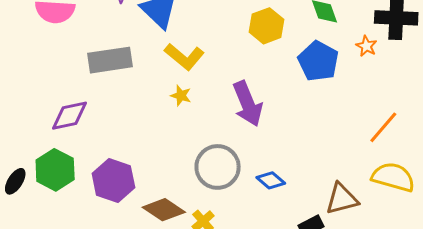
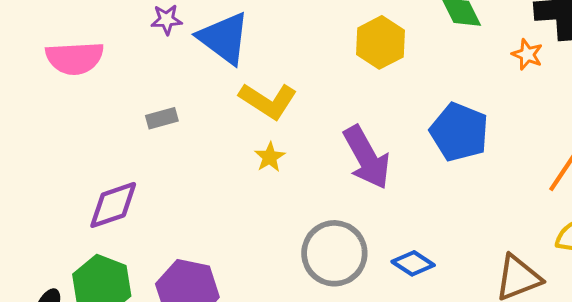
gray rectangle: (110, 60) -> (162, 118), size x0.5
blue pentagon: (318, 61) -> (459, 132), moved
yellow star: (181, 96) -> (270, 157), turned 30

